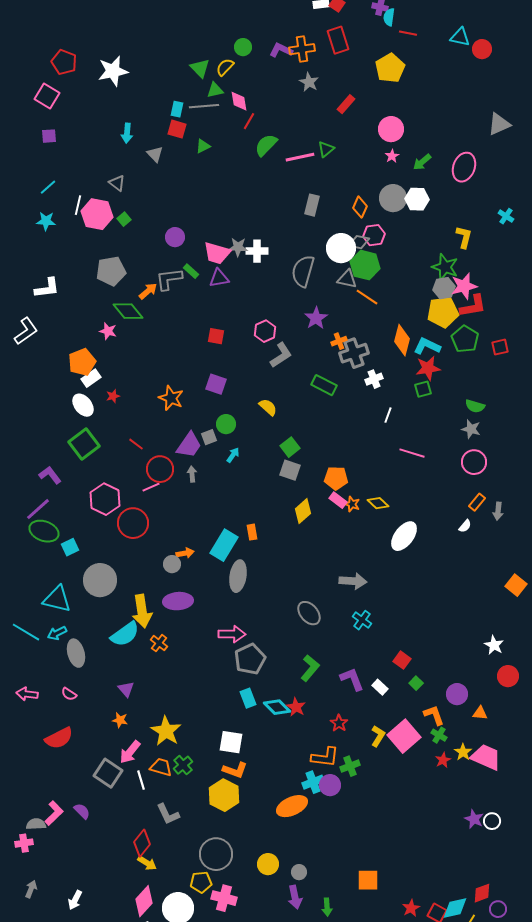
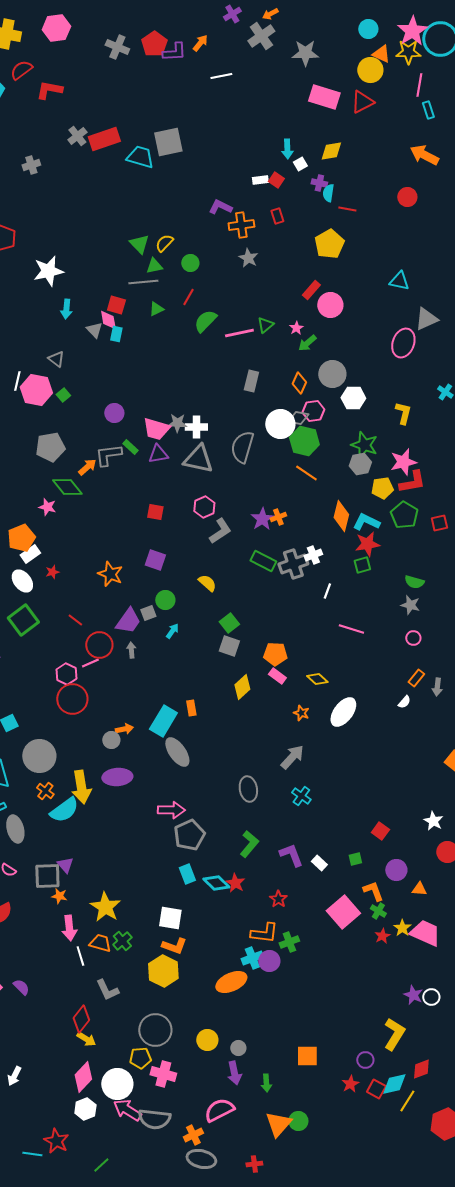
cyan triangle: (460, 37) -> (399, 281), moved
red rectangle: (338, 40) -> (277, 216), size x0.6
green circle: (243, 47) -> (190, 263), moved
red circle: (482, 49) -> (407, 197), moved
purple L-shape: (281, 50) -> (220, 207), moved
white star: (113, 71) -> (48, 271), moved
pink diamond: (239, 101) -> (108, 320), moved
red rectangle: (346, 104) -> (311, 290), moved
cyan rectangle: (177, 109) -> (116, 334), moved
gray triangle: (499, 124) -> (426, 319), moved
green triangle: (203, 146) -> (156, 309), moved
pink star: (392, 156) -> (296, 328), moved
green arrow: (422, 162) -> (307, 343), moved
white hexagon: (417, 199) -> (353, 398), moved
green star: (445, 267) -> (364, 445), moved
gray triangle: (347, 279) -> (198, 459), moved, size x1.5
gray hexagon: (444, 288) -> (360, 464), moved
yellow pentagon: (443, 312) -> (382, 488), size x0.7
purple star: (316, 318) -> (262, 519), moved
gray cross: (354, 353) -> (293, 564), moved
pink circle: (474, 462) -> (413, 638), size x0.6
pink hexagon: (105, 499) -> (66, 674), moved, size x0.7
orange star: (352, 504) -> (301, 713), moved
gray ellipse: (238, 576) -> (177, 752), turned -44
gray arrow: (353, 581) -> (292, 757), turned -52
gray ellipse: (309, 613) -> (248, 789), turned 30
orange cross: (159, 643) -> (45, 791), moved
red square: (402, 660) -> (380, 831), moved
green square: (416, 683) -> (355, 859), turned 32
yellow L-shape: (378, 736) -> (394, 1034), moved, size x1.5
pink arrow: (130, 752) -> (69, 928), turned -45
gray square: (108, 773) -> (47, 876), moved, turned -36
purple circle: (498, 909) -> (365, 1060), moved

